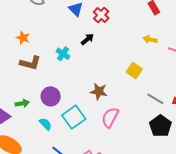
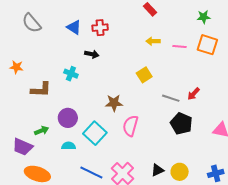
red cross: (101, 15) -> (100, 28), turned -35
orange star: (23, 38) -> (16, 67), moved
black arrow: (87, 39) -> (92, 54), turned 64
yellow square: (134, 70) -> (144, 75), turned 35
cyan semicircle: (45, 124) -> (69, 146), turned -32

